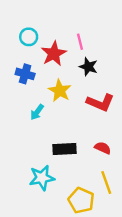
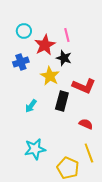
black star: (88, 67) -> (64, 58), moved
blue cross: (25, 74) -> (21, 62), turned -35
cyan arrow: (37, 112) -> (31, 106), moved
black rectangle: (64, 149) -> (62, 101), moved, turned -72

